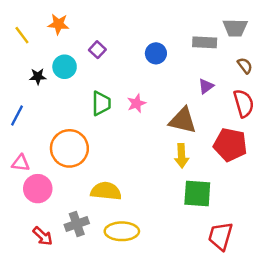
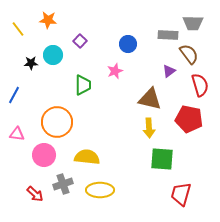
brown semicircle: (245, 66) -> (189, 54), moved, size x1.5
pink star: (136, 103) -> (115, 71), moved
pink circle: (38, 189) -> (44, 155), moved

